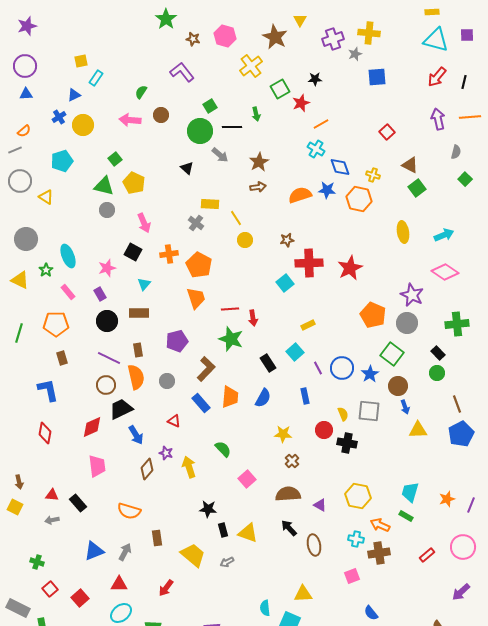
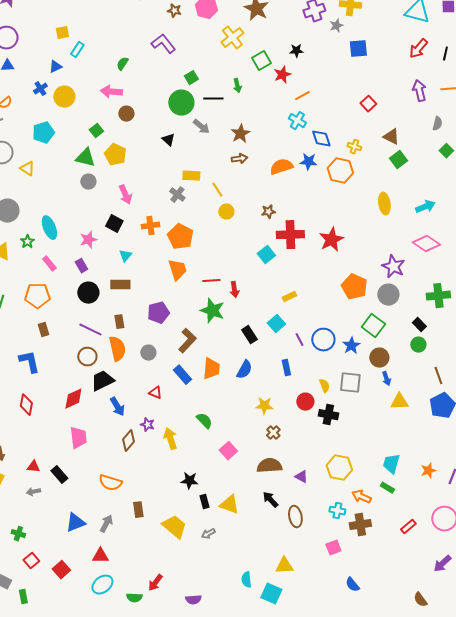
brown circle: (161, 115) -> (126, 114), moved
red arrow: (166, 588) -> (155, 583), moved

